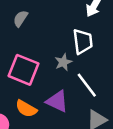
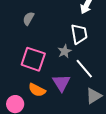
purple triangle: (57, 101) -> (61, 83), turned 36

